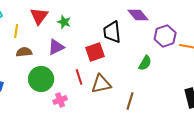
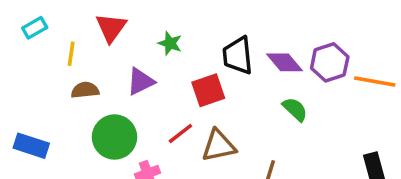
purple diamond: (138, 15) -> (285, 62), moved
green star: (64, 22) -> (170, 43), moved
green semicircle: (145, 63) -> (295, 109), turned -77
red line: (79, 77) -> (180, 134), turned 70

